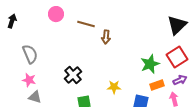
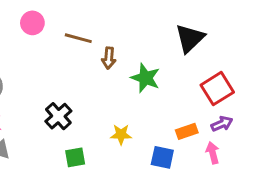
black triangle: (177, 25) -> (190, 38), moved
green star: (150, 64) -> (145, 78), moved, turned -30

